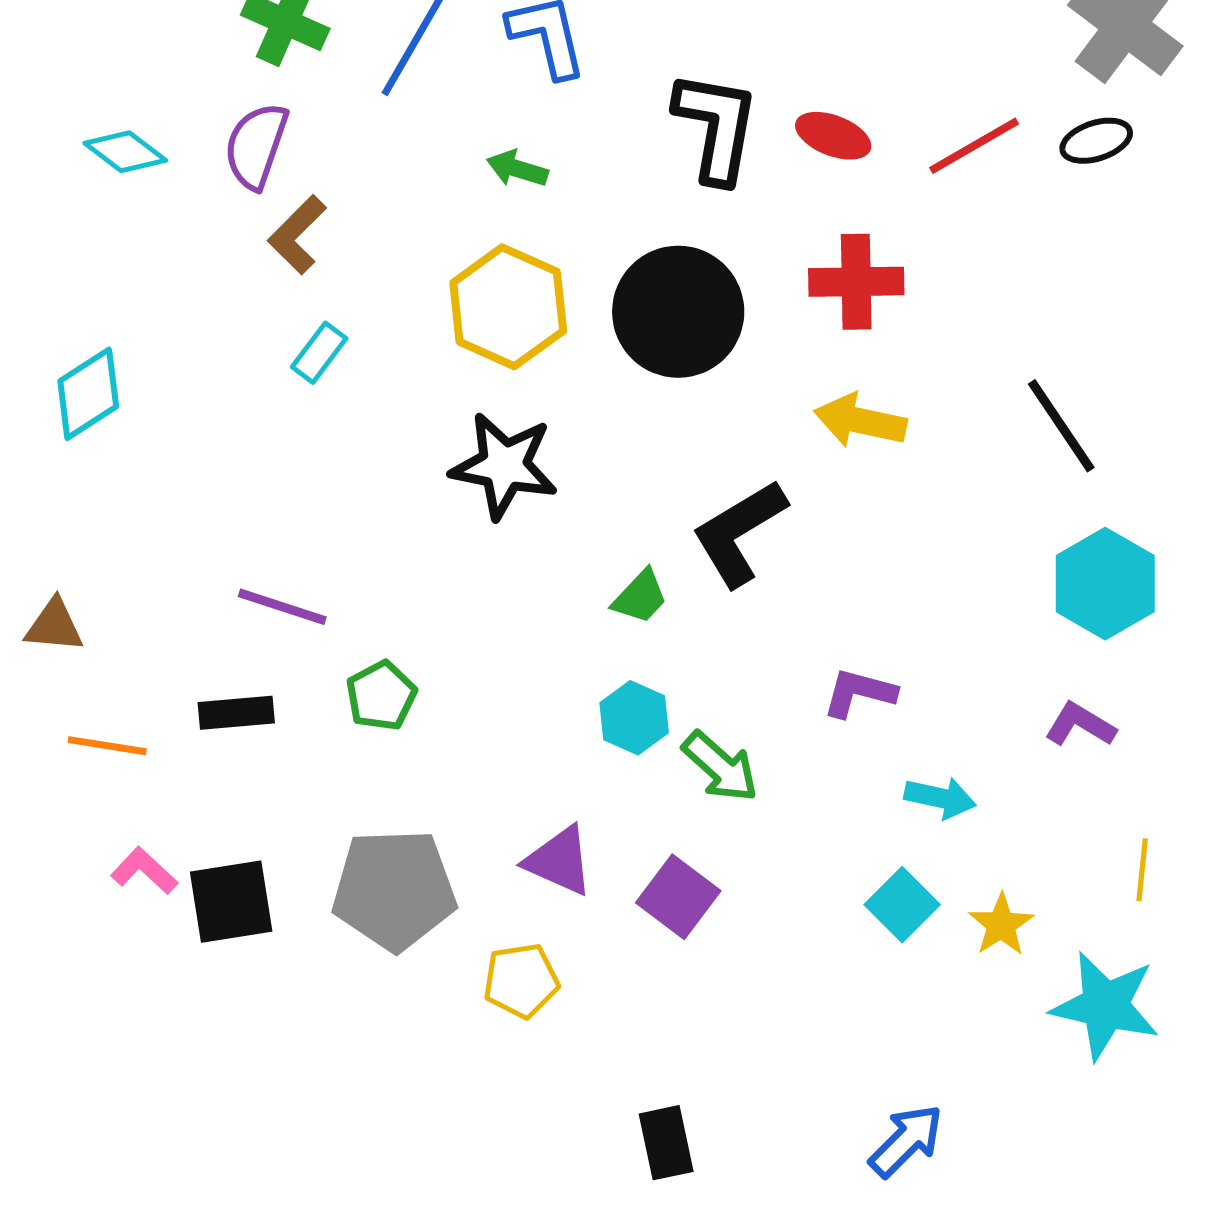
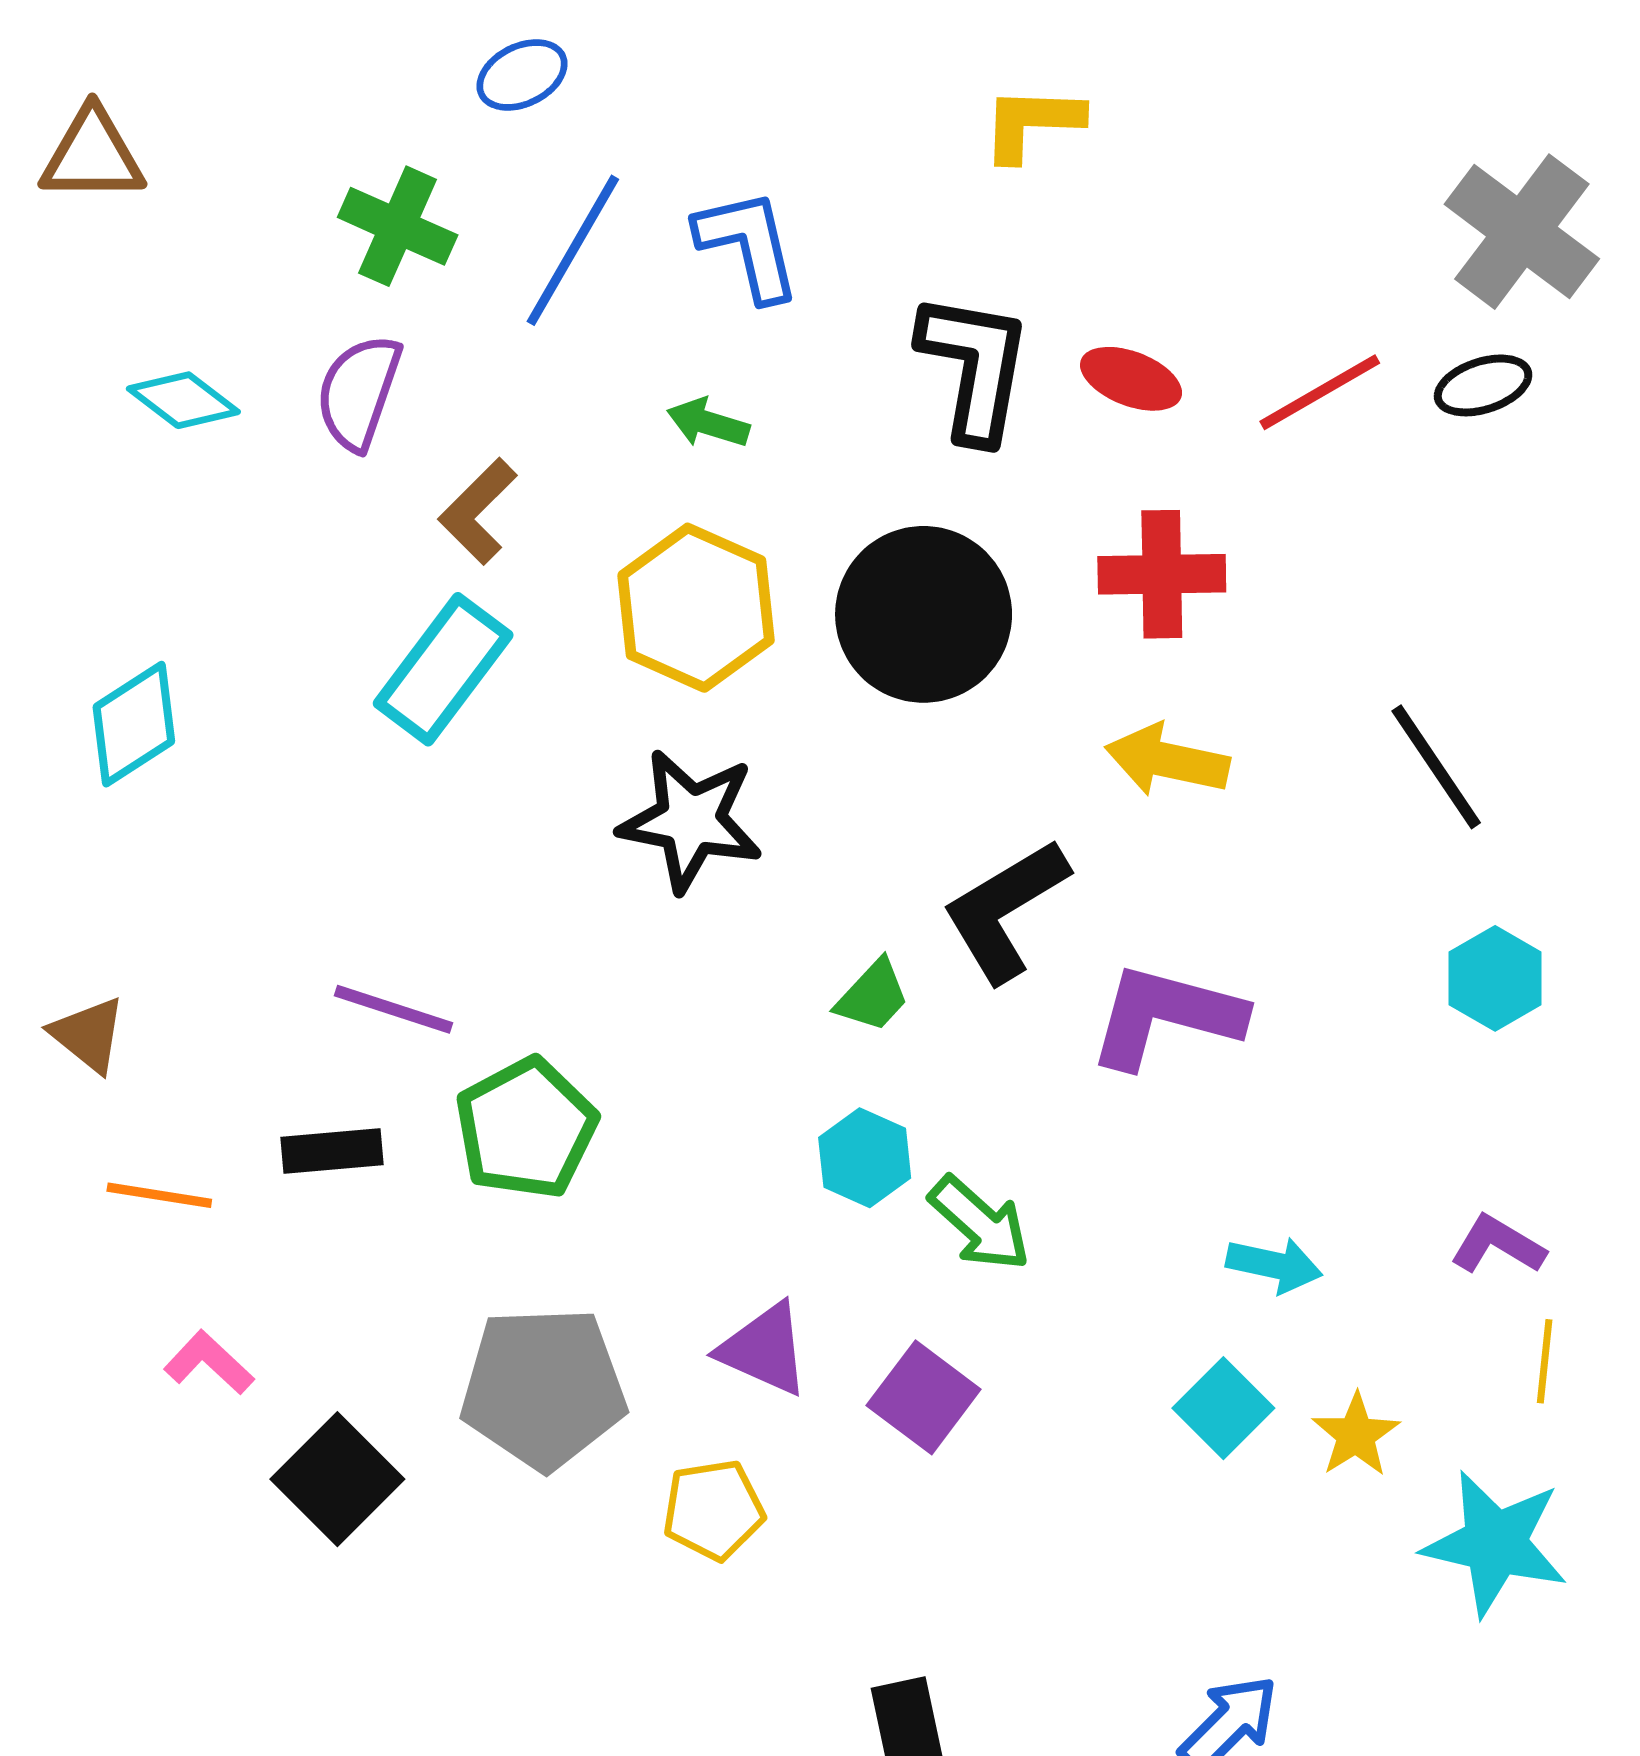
brown L-shape: (297, 235) -> (478, 511), moved
cyan rectangle: (319, 353) -> (443, 669), size x1.8
cyan hexagon: (1105, 584) -> (1495, 978), size x0.7
brown triangle: (54, 626) -> (88, 1035), turned 34
purple L-shape: (859, 693) -> (1166, 1016), moved, size x1.6
green pentagon: (381, 696) -> (526, 1128), size x1.5
purple L-shape: (1080, 725) -> (1498, 1245), moved
black square: (231, 902) -> (337, 1479), moved, turned -36

